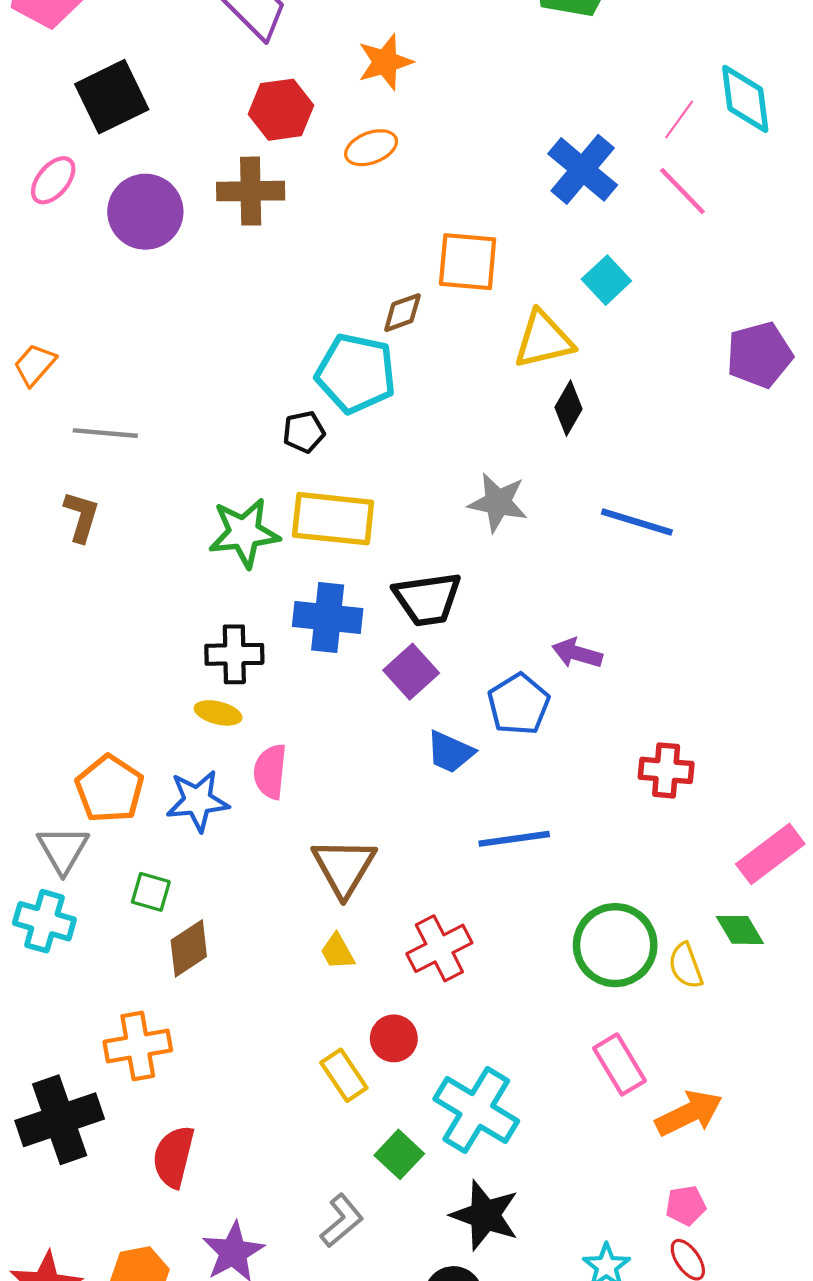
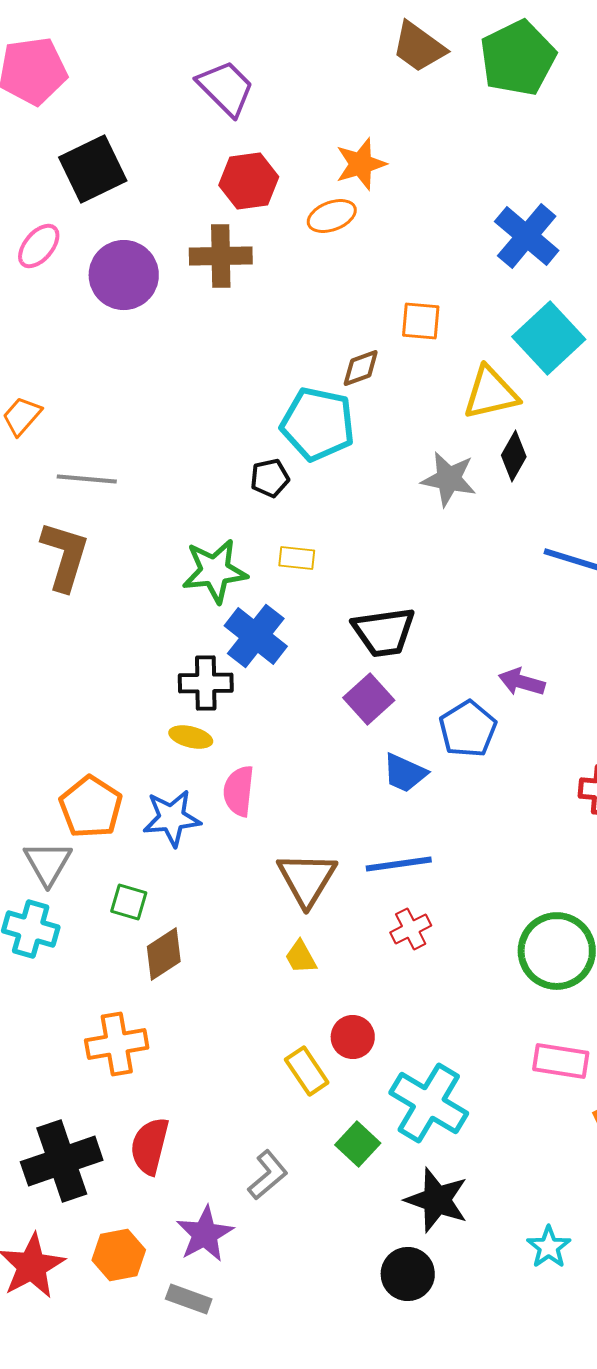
orange star: (385, 62) -> (361, 164), moved
orange square: (468, 262) -> (421, 321), size x0.7
cyan square: (606, 280) -> (549, 338), size x1.6
gray star: (498, 502) -> (449, 479), moved
brown L-shape: (81, 517) -> (65, 556), size x1.5
yellow rectangle: (333, 519) -> (297, 558), size x0.5
blue cross: (328, 617) -> (256, 636), moved, turned 32
blue line: (514, 839) -> (399, 864), moved
red cross: (439, 948) -> (411, 929), moved, size x0.7
pink rectangle: (619, 1064) -> (561, 1061), turned -50
black cross: (60, 1120) -> (62, 1161), moved
gray L-shape: (342, 1221) -> (268, 1175), moved

